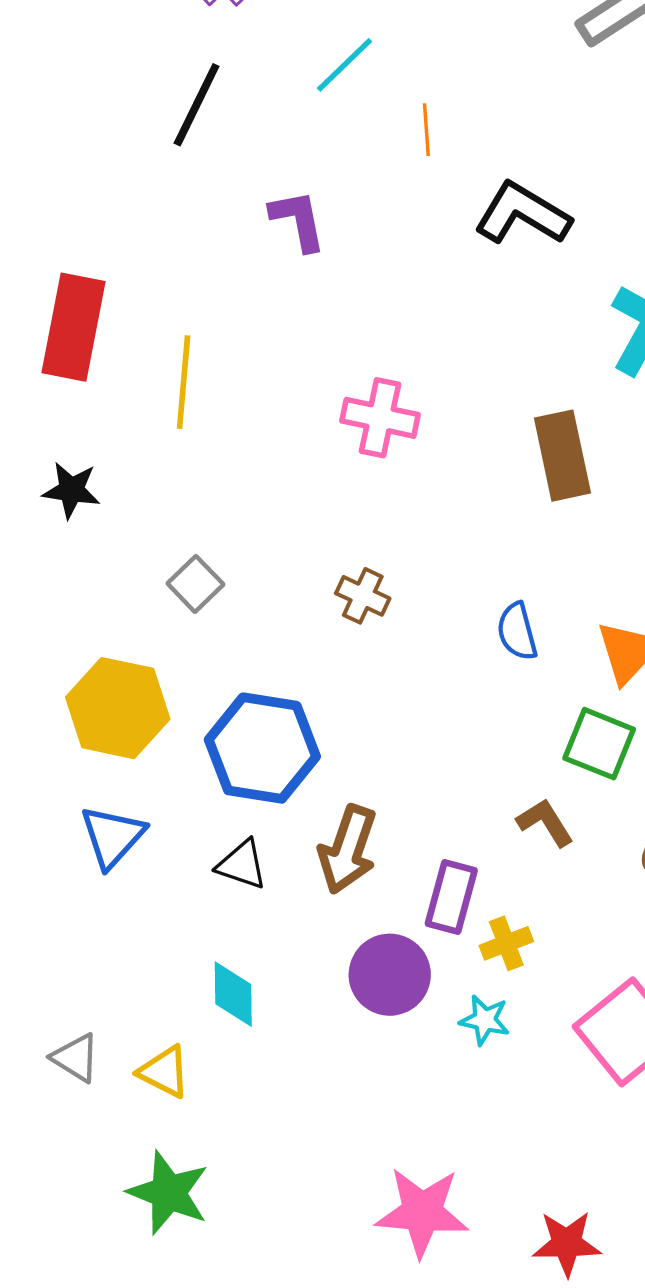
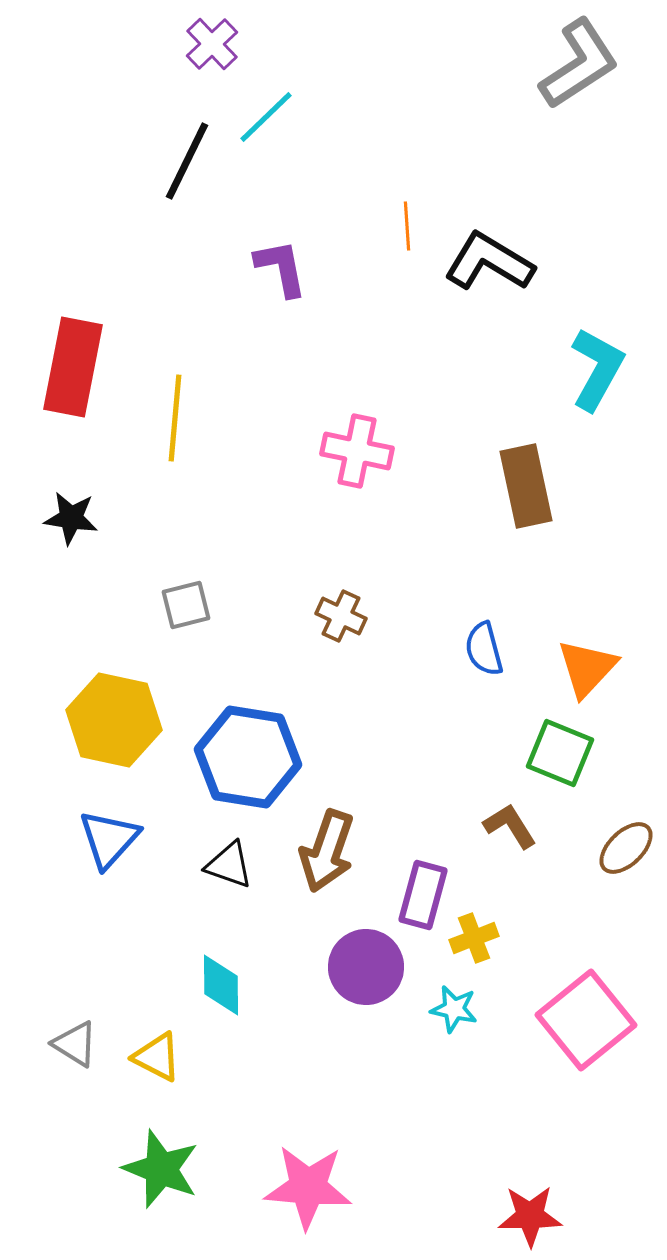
cyan line: (344, 65) -> (266, 117), moved
orange line: (426, 130) -> (407, 226), moved
gray square: (195, 584) -> (186, 605), turned 30
pink star: (422, 1212) -> (308, 1187), moved

